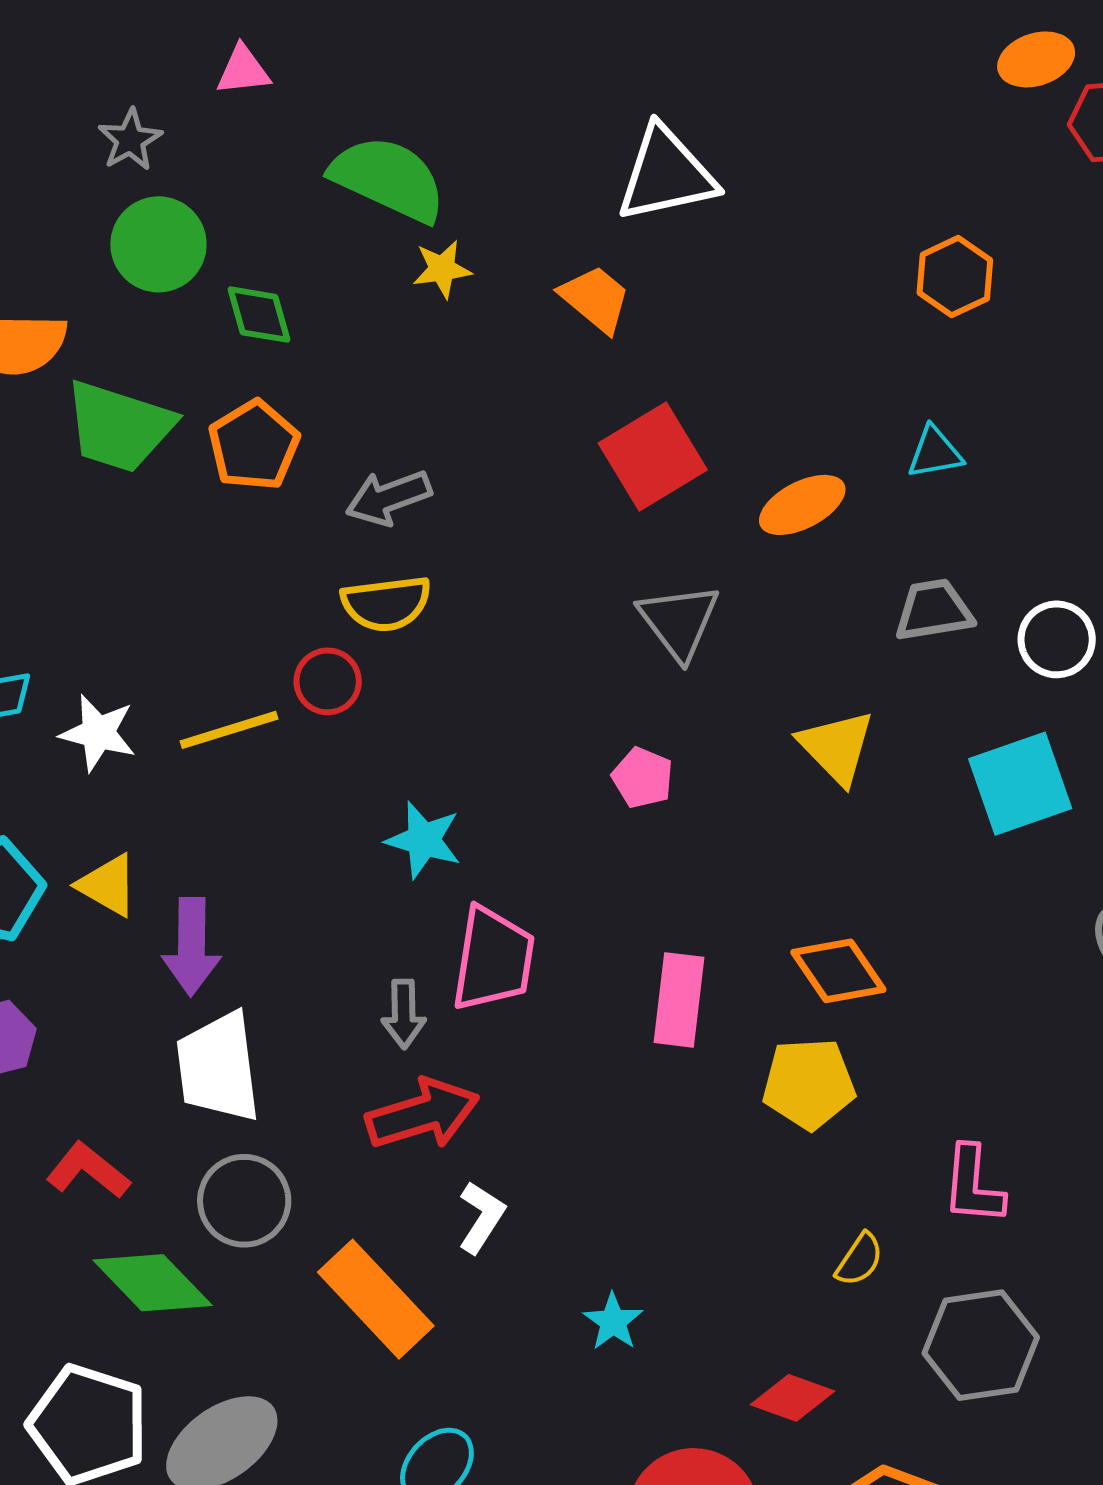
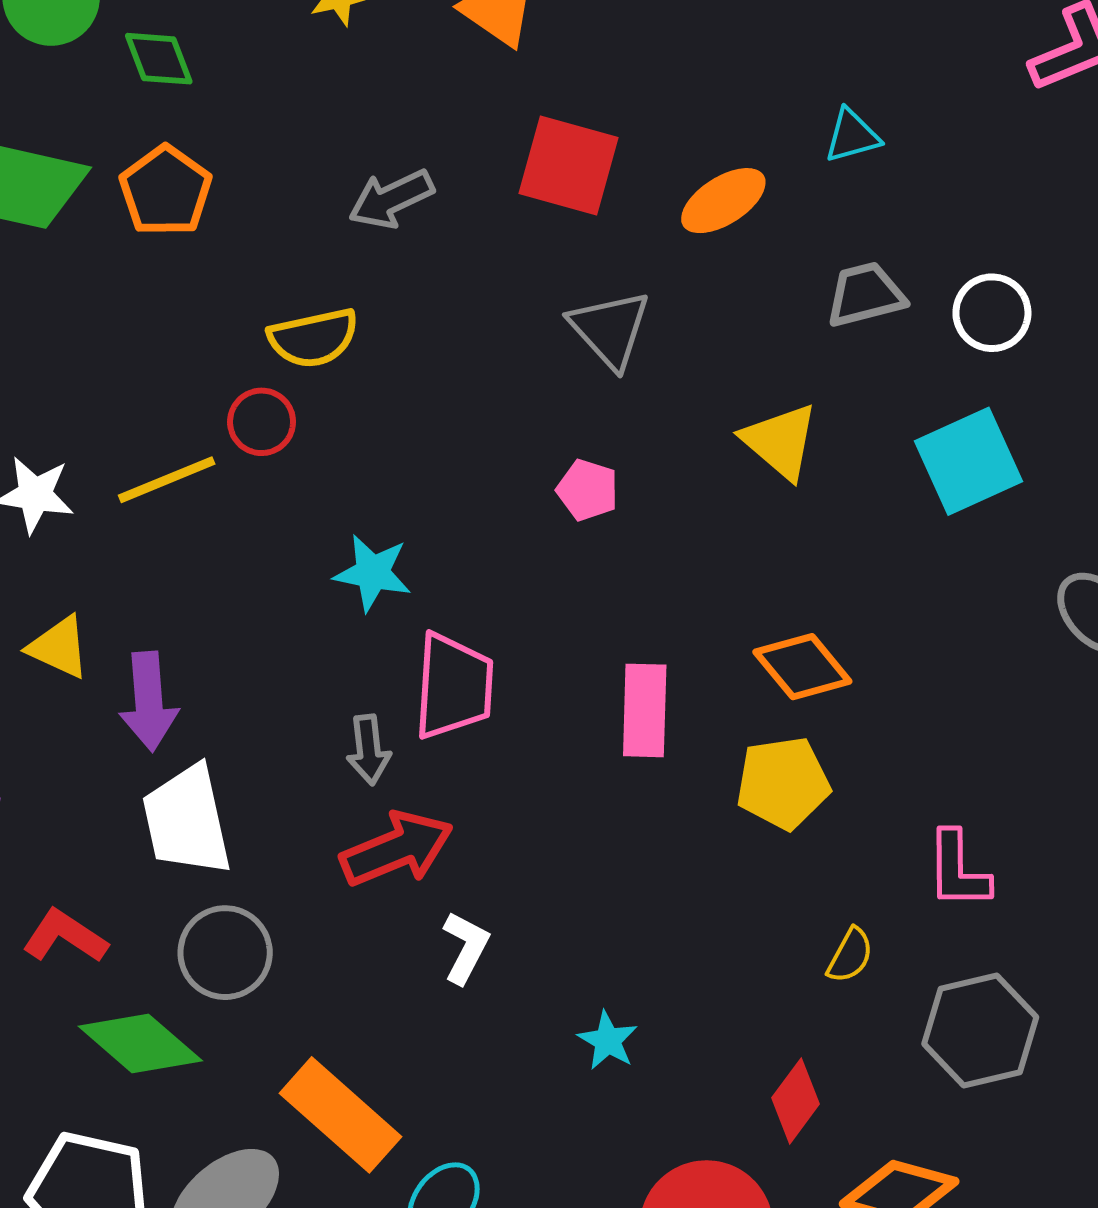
red square: (653, 457) -> (569, 166), turned -38
gray arrow: (388, 498) -> (391, 199), moved
orange rectangle: (376, 1299) -> (341, 1115), moved
red diamond: (792, 1398) -> (795, 1101), turned -68

